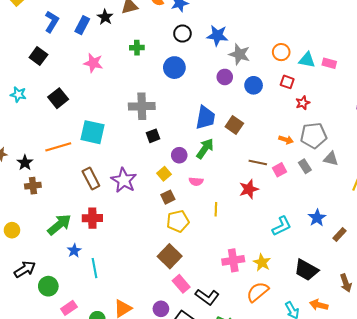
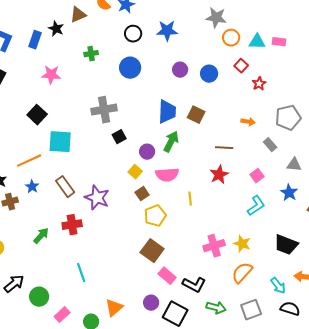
gray star: (239, 54) -> (216, 18), moved
red square: (287, 82) -> (241, 66), turned 32
black square: (58, 98) -> (37, 115), moved
gray pentagon: (314, 135) -> (288, 118), moved
gray triangle: (331, 159) -> (294, 165), moved
pink square: (280, 170) -> (257, 176), moved
purple star: (124, 180) -> (97, 198), moved
pink semicircle: (196, 181) -> (167, 175), size x1.6
green arrow: (59, 225) -> (41, 236), size x0.7
blue star: (74, 251) -> (32, 187), moved

